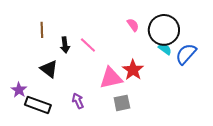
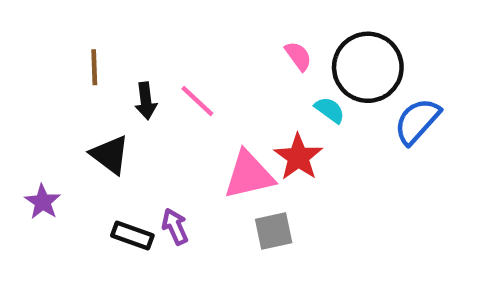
cyan semicircle: (165, 49) -> (330, 110), moved
black rectangle: (38, 105) -> (132, 235), moved, size x0.7

